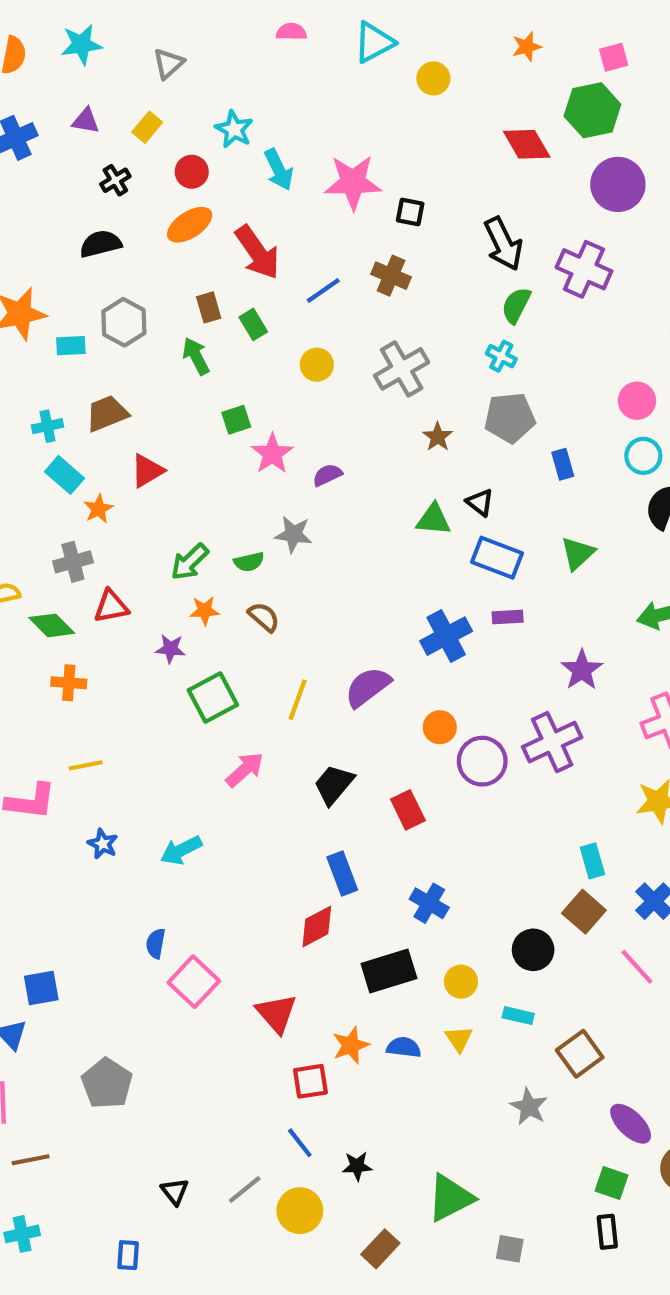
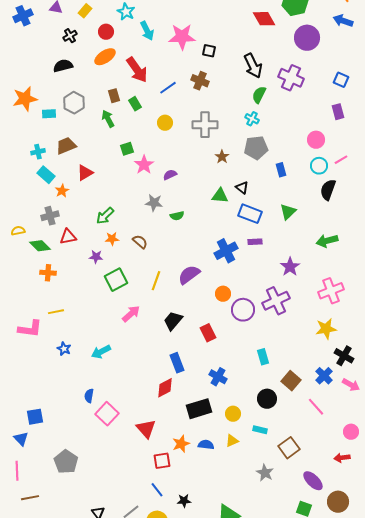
gray cross: (402, 369) -> (205, 125), turned 30
green semicircle: (249, 562) -> (177, 216), moved
cyan rectangle: (592, 861) -> (263, 357), moved
yellow triangle: (459, 1039) -> (232, 441), turned 40

